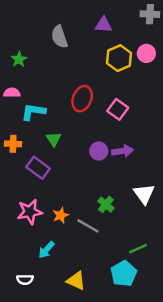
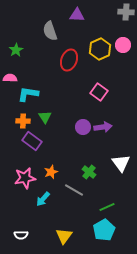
purple triangle: (104, 25) -> (77, 15), moved
red ellipse: (82, 99) -> (69, 60), moved
orange cross: (13, 144) -> (23, 121), moved
orange star: (61, 215) -> (51, 172), moved
green line: (138, 249) -> (107, 207), moved
cyan arrow: (46, 250) -> (43, 199), moved
yellow triangle: (76, 281) -> (64, 236), turned 42

